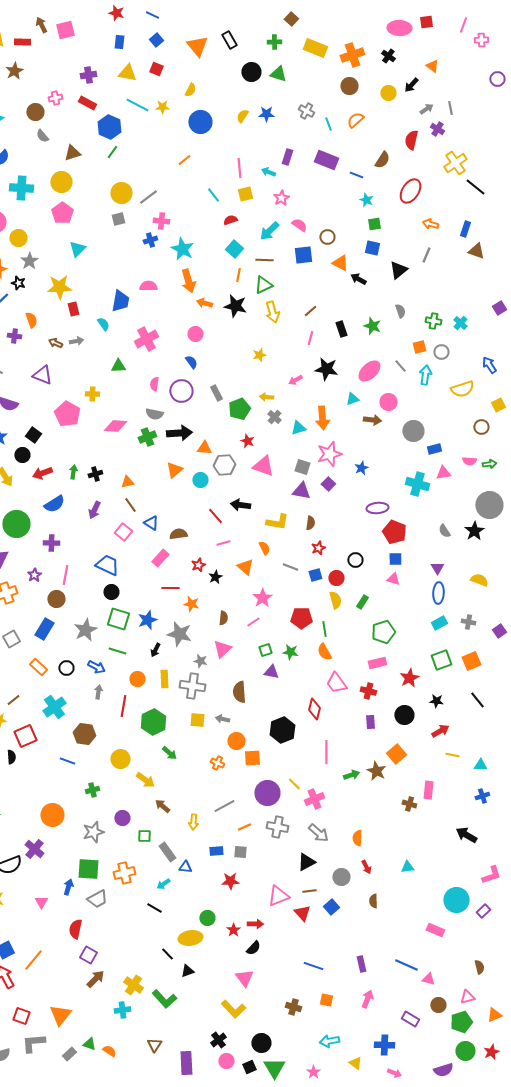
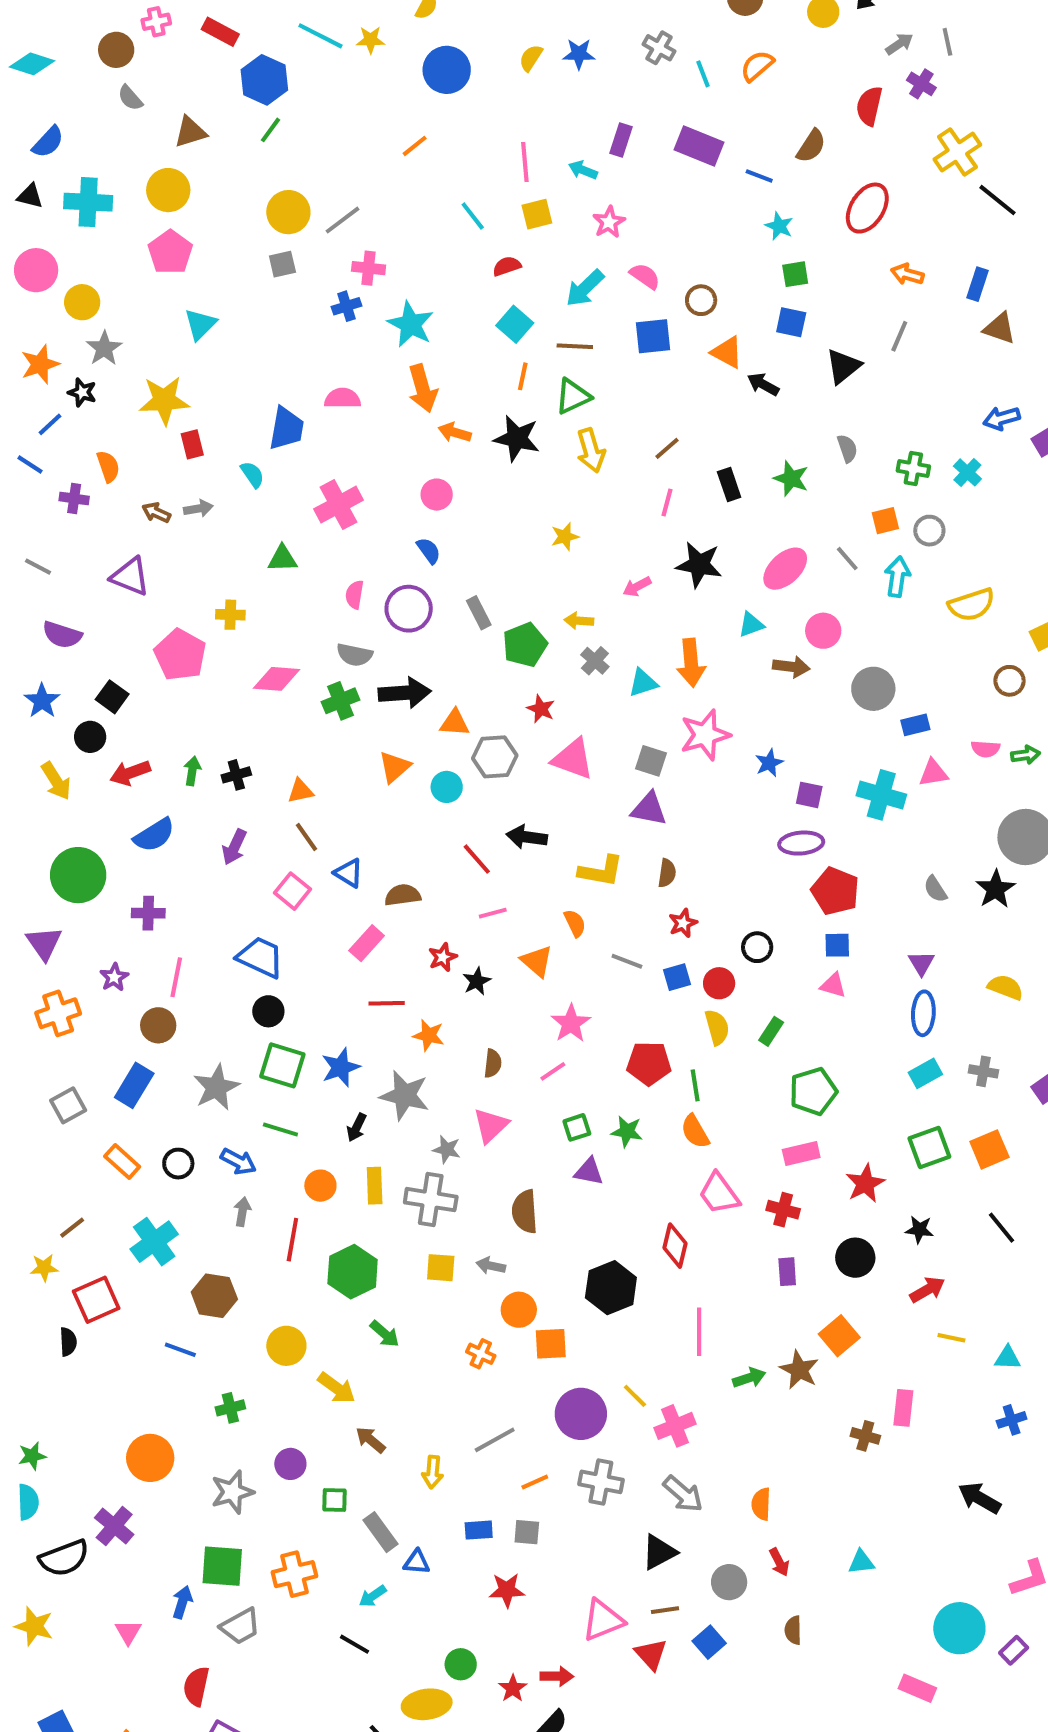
blue arrow: (489, 365) -> (1001, 418), moved, turned -72
purple square: (328, 484) -> (809, 795), moved, turned -32

